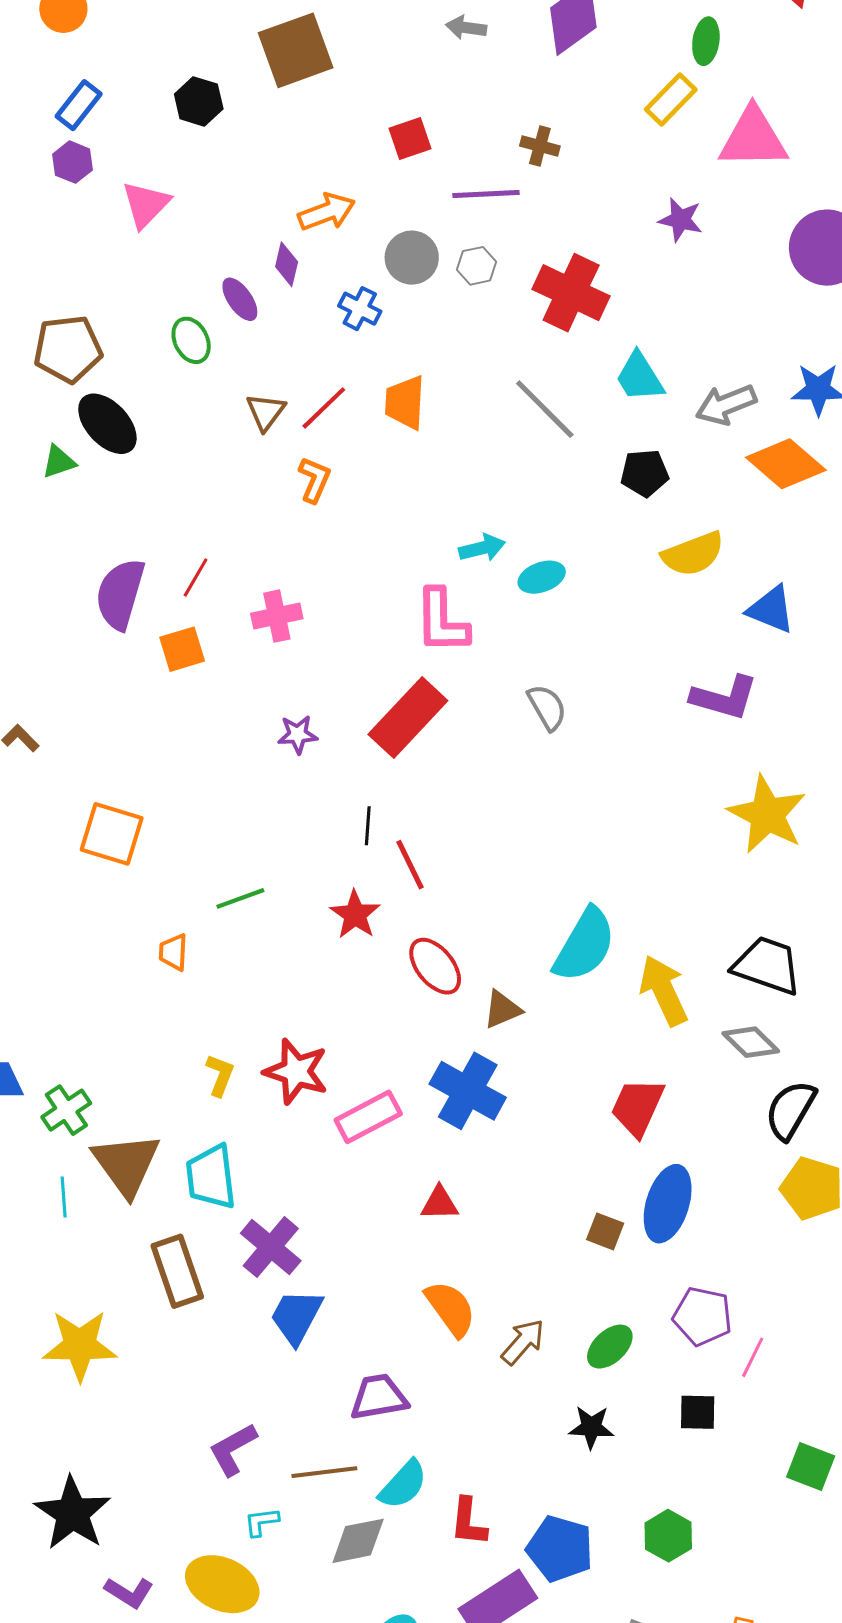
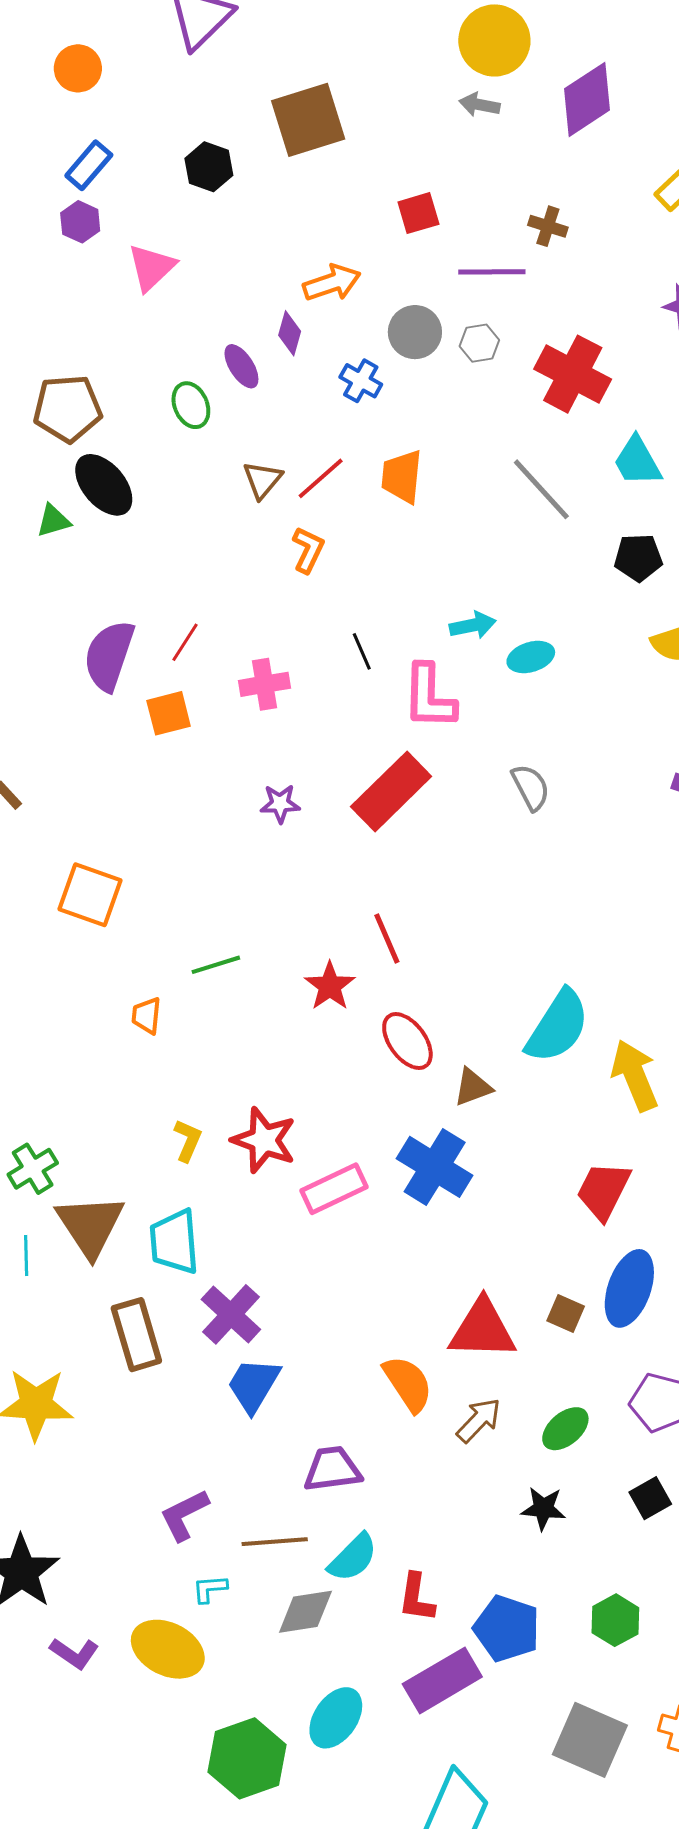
black line: (368, 826) -> (362, 651), moved, turned -30
red triangle: (440, 1203) -> (482, 1329), moved, size x1.8
black square: (698, 1412) -> (650, 1498), turned -33

